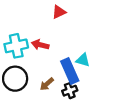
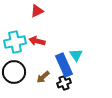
red triangle: (59, 12) -> (37, 11), moved
cyan triangle: (83, 60) -> (76, 55), turned 40

